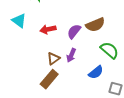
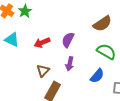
brown semicircle: (95, 25) -> (102, 24), moved
brown triangle: (54, 59) -> (43, 71), moved

